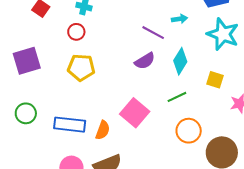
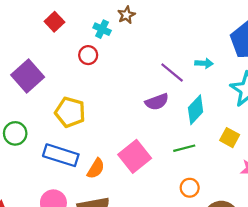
purple square: (27, 61) -> (28, 76), turned -36
yellow pentagon: (81, 68) -> (70, 112), moved
orange circle: (189, 131) -> (190, 188), size x0.7

